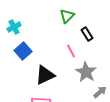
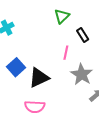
blue square: (23, 51) -> (16, 67), moved
pink line: (71, 51) -> (66, 53), turned 40

